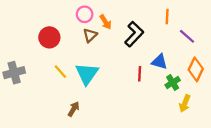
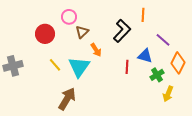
pink circle: (85, 14) -> (69, 17), moved
orange line: (167, 17) -> (143, 15), moved
orange arrow: (106, 22) -> (96, 50), moved
purple line: (187, 36) -> (163, 40), moved
brown arrow: (74, 109) -> (67, 99), size x1.6

